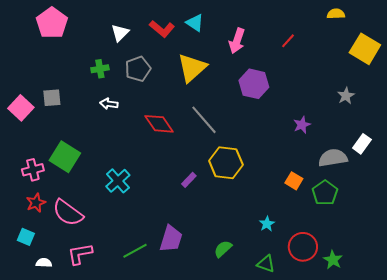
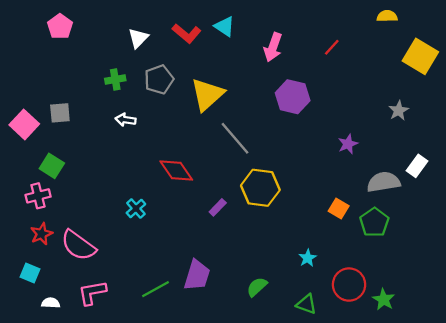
pink pentagon: (52, 23) -> (60, 26), size x0.7
yellow triangle: (192, 68) -> (207, 94), moved
red diamond: (159, 124) -> (176, 170), moved
green square: (65, 157) -> (52, 166), moved, size x0.7
cyan cross: (118, 181) -> (136, 208), size x0.7

